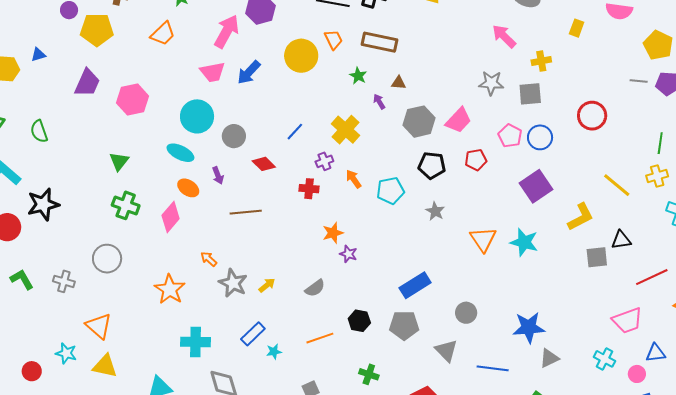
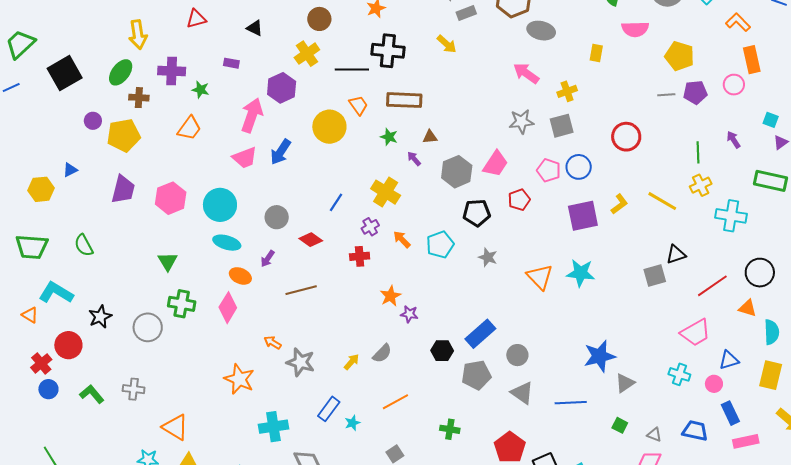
cyan circle: (197, 116) -> (220, 205), moved
purple arrow: (218, 175) -> (268, 259), turned 66
purple square: (536, 186) -> (583, 216), turned 32
black star: (43, 204) -> (100, 317), size x0.7
yellow L-shape: (581, 217) -> (619, 204), moved, size x0.7
gray circle: (107, 259) -> (148, 327), moved
yellow arrow: (267, 285) -> (352, 362), moved
gray circle: (466, 313) -> (517, 355), moved
black hexagon: (359, 321) -> (442, 351), moved

